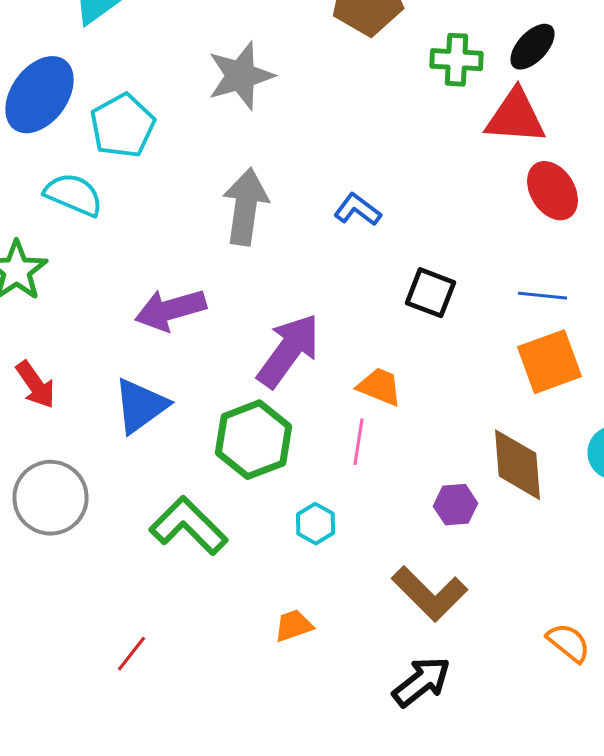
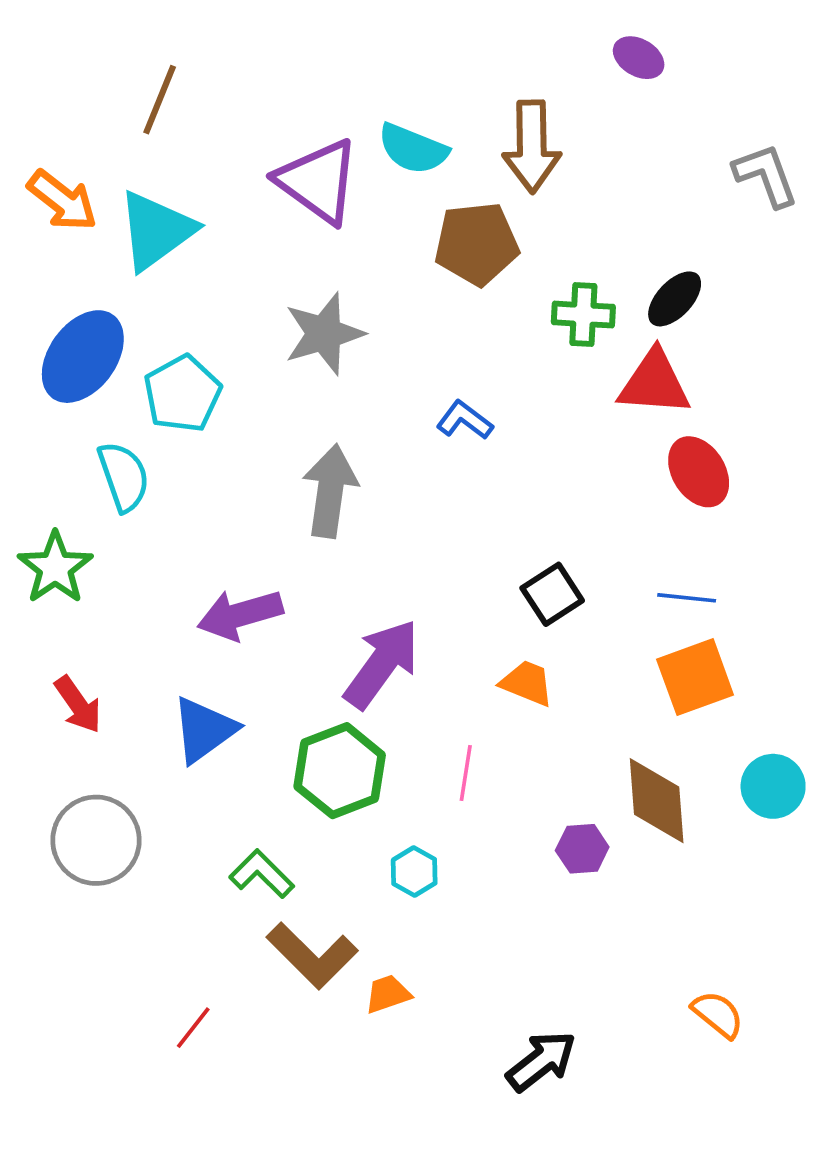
cyan semicircle: (74, 195) -> (124, 477), turned 48
blue L-shape: (358, 210) -> (465, 420), moved
black square: (430, 293) -> (552, 594), turned 36
orange trapezoid: (380, 387) -> (527, 683), moved
green L-shape: (188, 526) -> (262, 874), size x0.7
brown L-shape: (430, 594) -> (312, 956), moved

